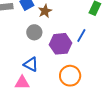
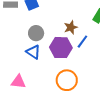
brown star: (45, 11) -> (71, 27), moved
blue triangle: (31, 64) -> (33, 52), moved

